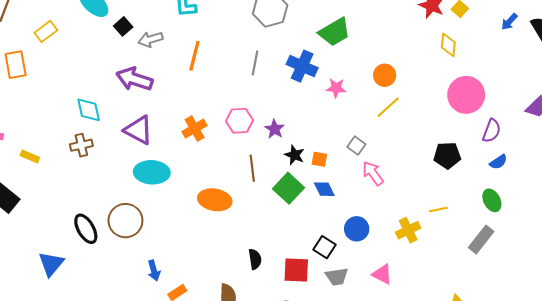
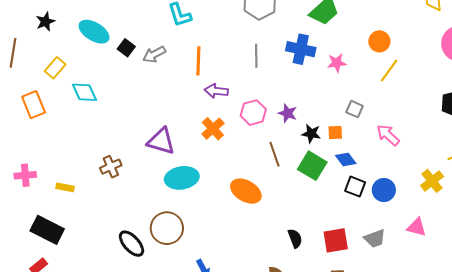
purple arrow: (134, 79) -> (216, 91), moved, size x0.7
cyan diamond: (89, 110) -> (84, 92), moved
gray square: (356, 146) -> (355, 109), moved
orange ellipse: (215, 200) -> (246, 191), turned 32
black square: (325, 247) -> (355, 187), moved

